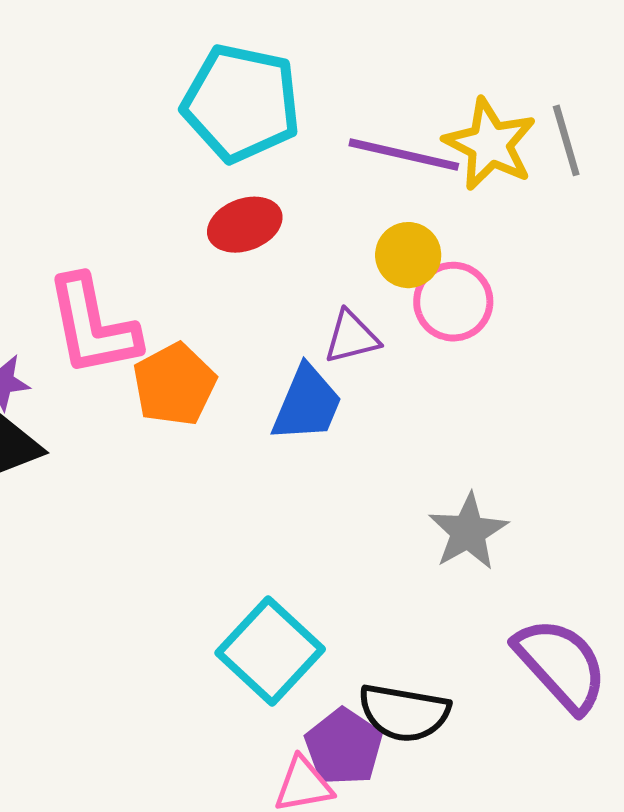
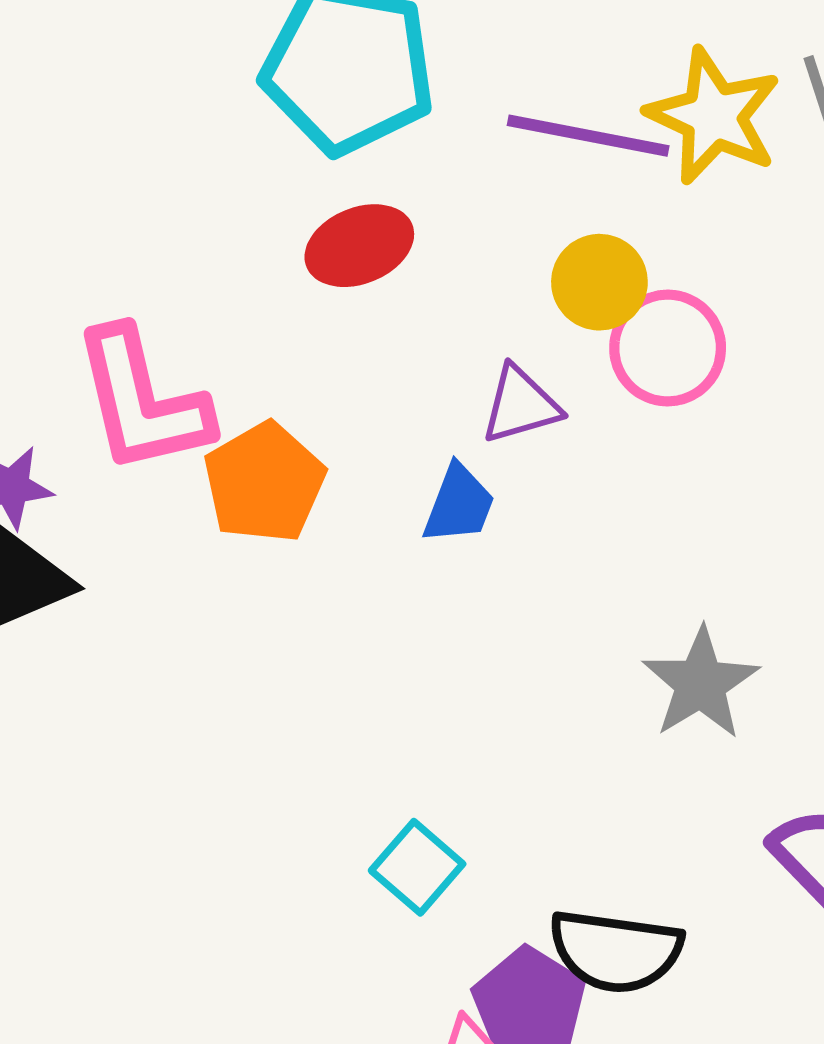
blue trapezoid: (307, 404) -> (459, 504), size x0.7
cyan square: (270, 651) -> (417, 867), size x0.6

